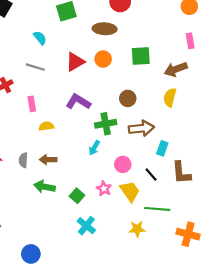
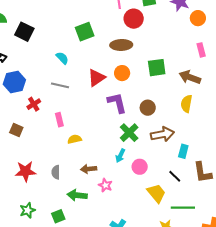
brown arrow: (176, 69) -> (190, 77), turned 45
purple L-shape: (78, 102) -> (117, 103), moved, turned 50
green cross: (106, 124) -> (129, 133), turned -30
brown arrow: (48, 160) -> (89, 169), moved
pink circle: (123, 164) -> (140, 167), moved
pink star: (104, 189) -> (105, 185), moved
green square: (77, 196) -> (58, 216), moved, turned 32

